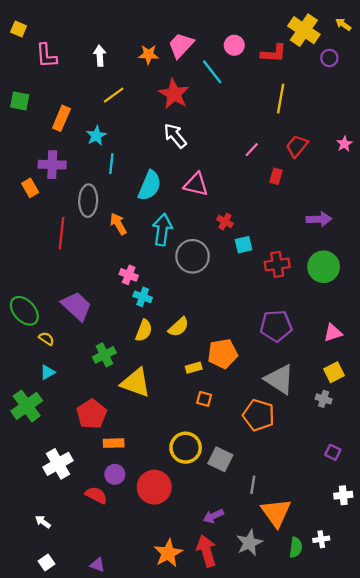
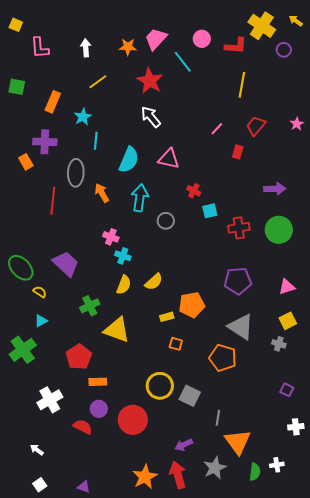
gray circle: (193, 256) -> (166, 221), size x0.6

